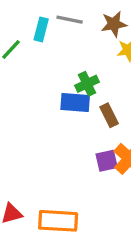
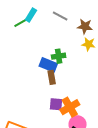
cyan rectangle: (41, 29) -> (31, 15), moved
brown rectangle: (109, 115) -> (52, 77), moved

